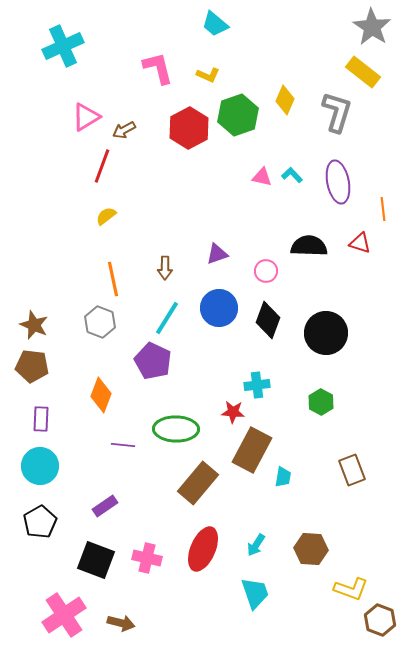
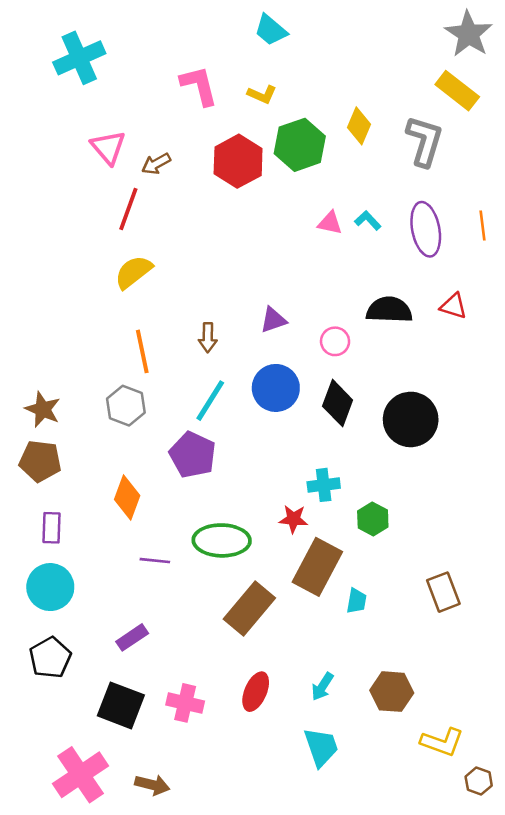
pink triangle: (86, 117) -> (108, 147), turned -40
orange line: (383, 209) -> (482, 225), moved
yellow semicircle: (106, 216) -> (133, 272), size x1.5
green hexagon: (321, 402) -> (373, 519), moved
red ellipse: (203, 549) -> (256, 692), size x0.7
brown hexagon: (380, 620) -> (479, 781), size x0.7

